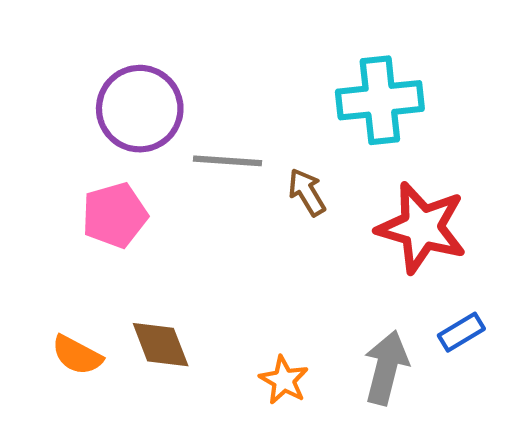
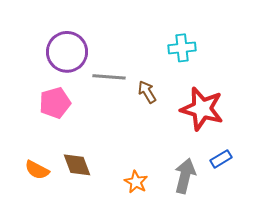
cyan cross: (380, 100) -> (182, 48), size x0.7

